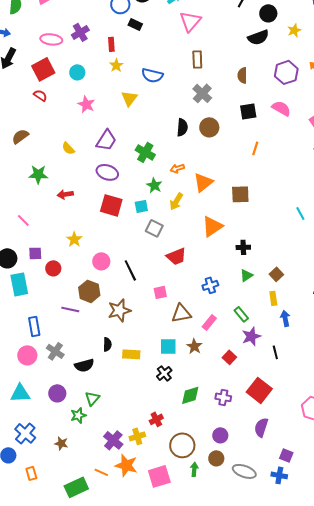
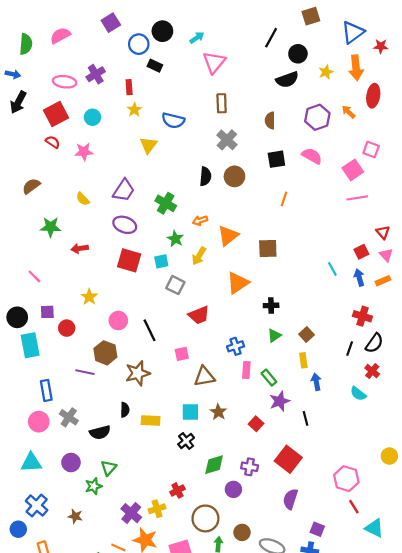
pink star: (86, 104) -> (84, 152), moved, turned -30
pink rectangle: (209, 322) -> (246, 370), moved, turned -35
purple circle: (220, 435) -> (233, 489), moved

